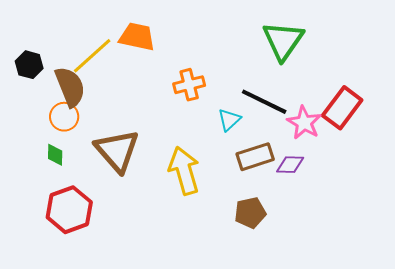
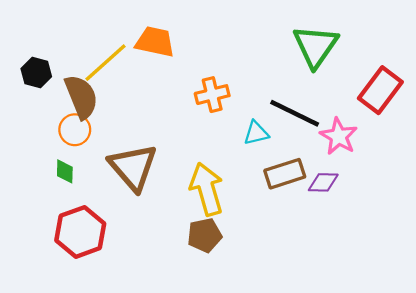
red rectangle: (342, 108) -> (380, 90), moved
cyan triangle: (229, 120) -> (256, 133), turned 30
brown pentagon: (250, 213) -> (204, 235), moved

